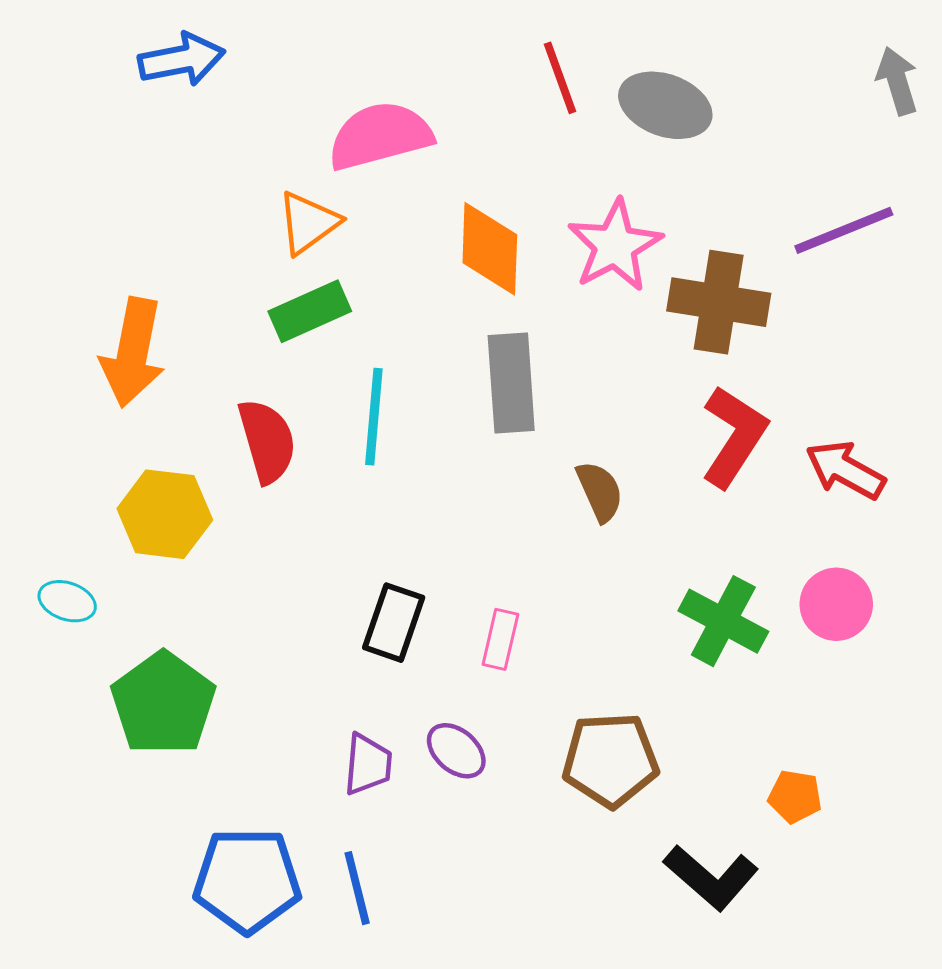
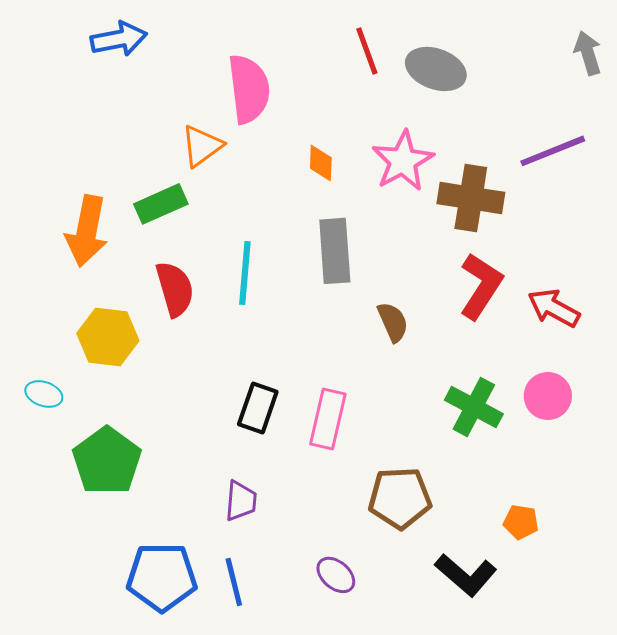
pink semicircle: (380, 136) -> (249, 89), turned 98
orange diamond: (490, 249) -> (321, 163), size x0.6
green rectangle: (310, 311) -> (161, 204), moved
pink rectangle: (500, 639) -> (328, 419), size x1.5
purple ellipse: (456, 751) -> (336, 575), moved

